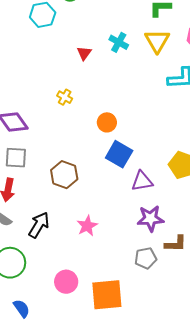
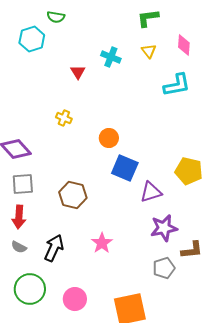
yellow triangle: (157, 41) -> (149, 51), size x0.6
pink circle: (66, 282) -> (75, 299), moved

